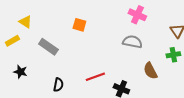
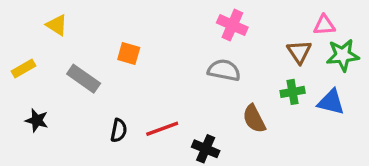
yellow triangle: (25, 22) -> (57, 25), moved
orange square: (79, 25) -> (129, 53), moved
black semicircle: (58, 85) -> (119, 130), moved

